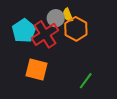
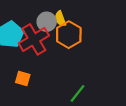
orange square: (37, 69) -> (23, 79), size x0.6

